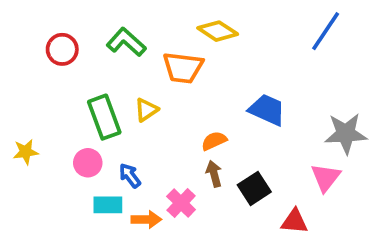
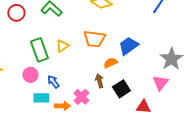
orange trapezoid: (183, 68) -> (94, 39), moved
blue trapezoid: (267, 110) -> (128, 46), turned -60
gray star: (346, 134) -> (171, 59), turned -30
orange semicircle: (214, 141) -> (110, 63), moved

